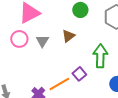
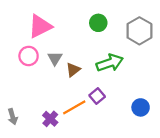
brown triangle: (68, 36) -> (73, 70), moved
green arrow: (100, 56) -> (110, 63), moved, turned 70

